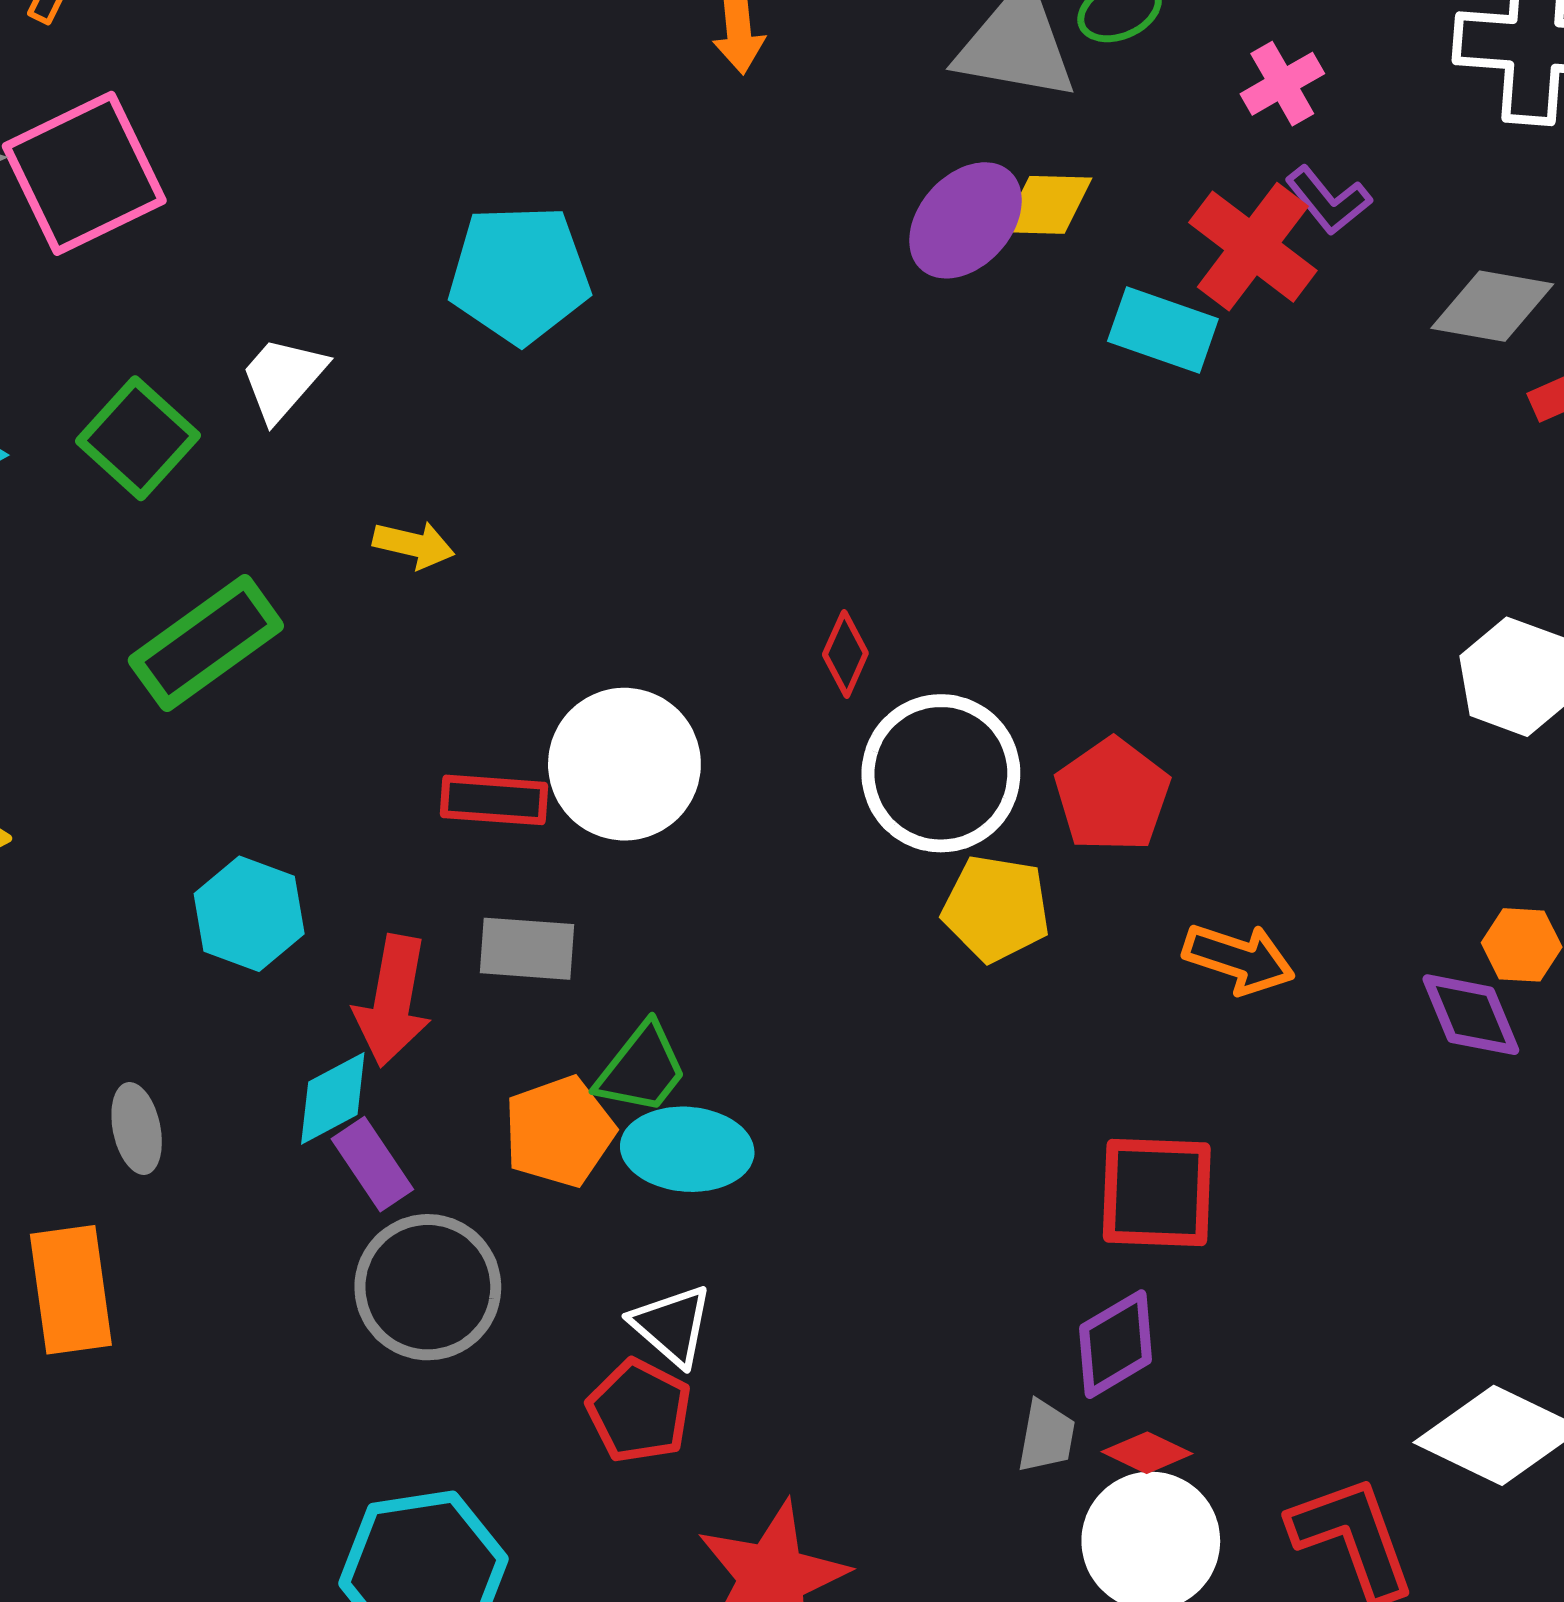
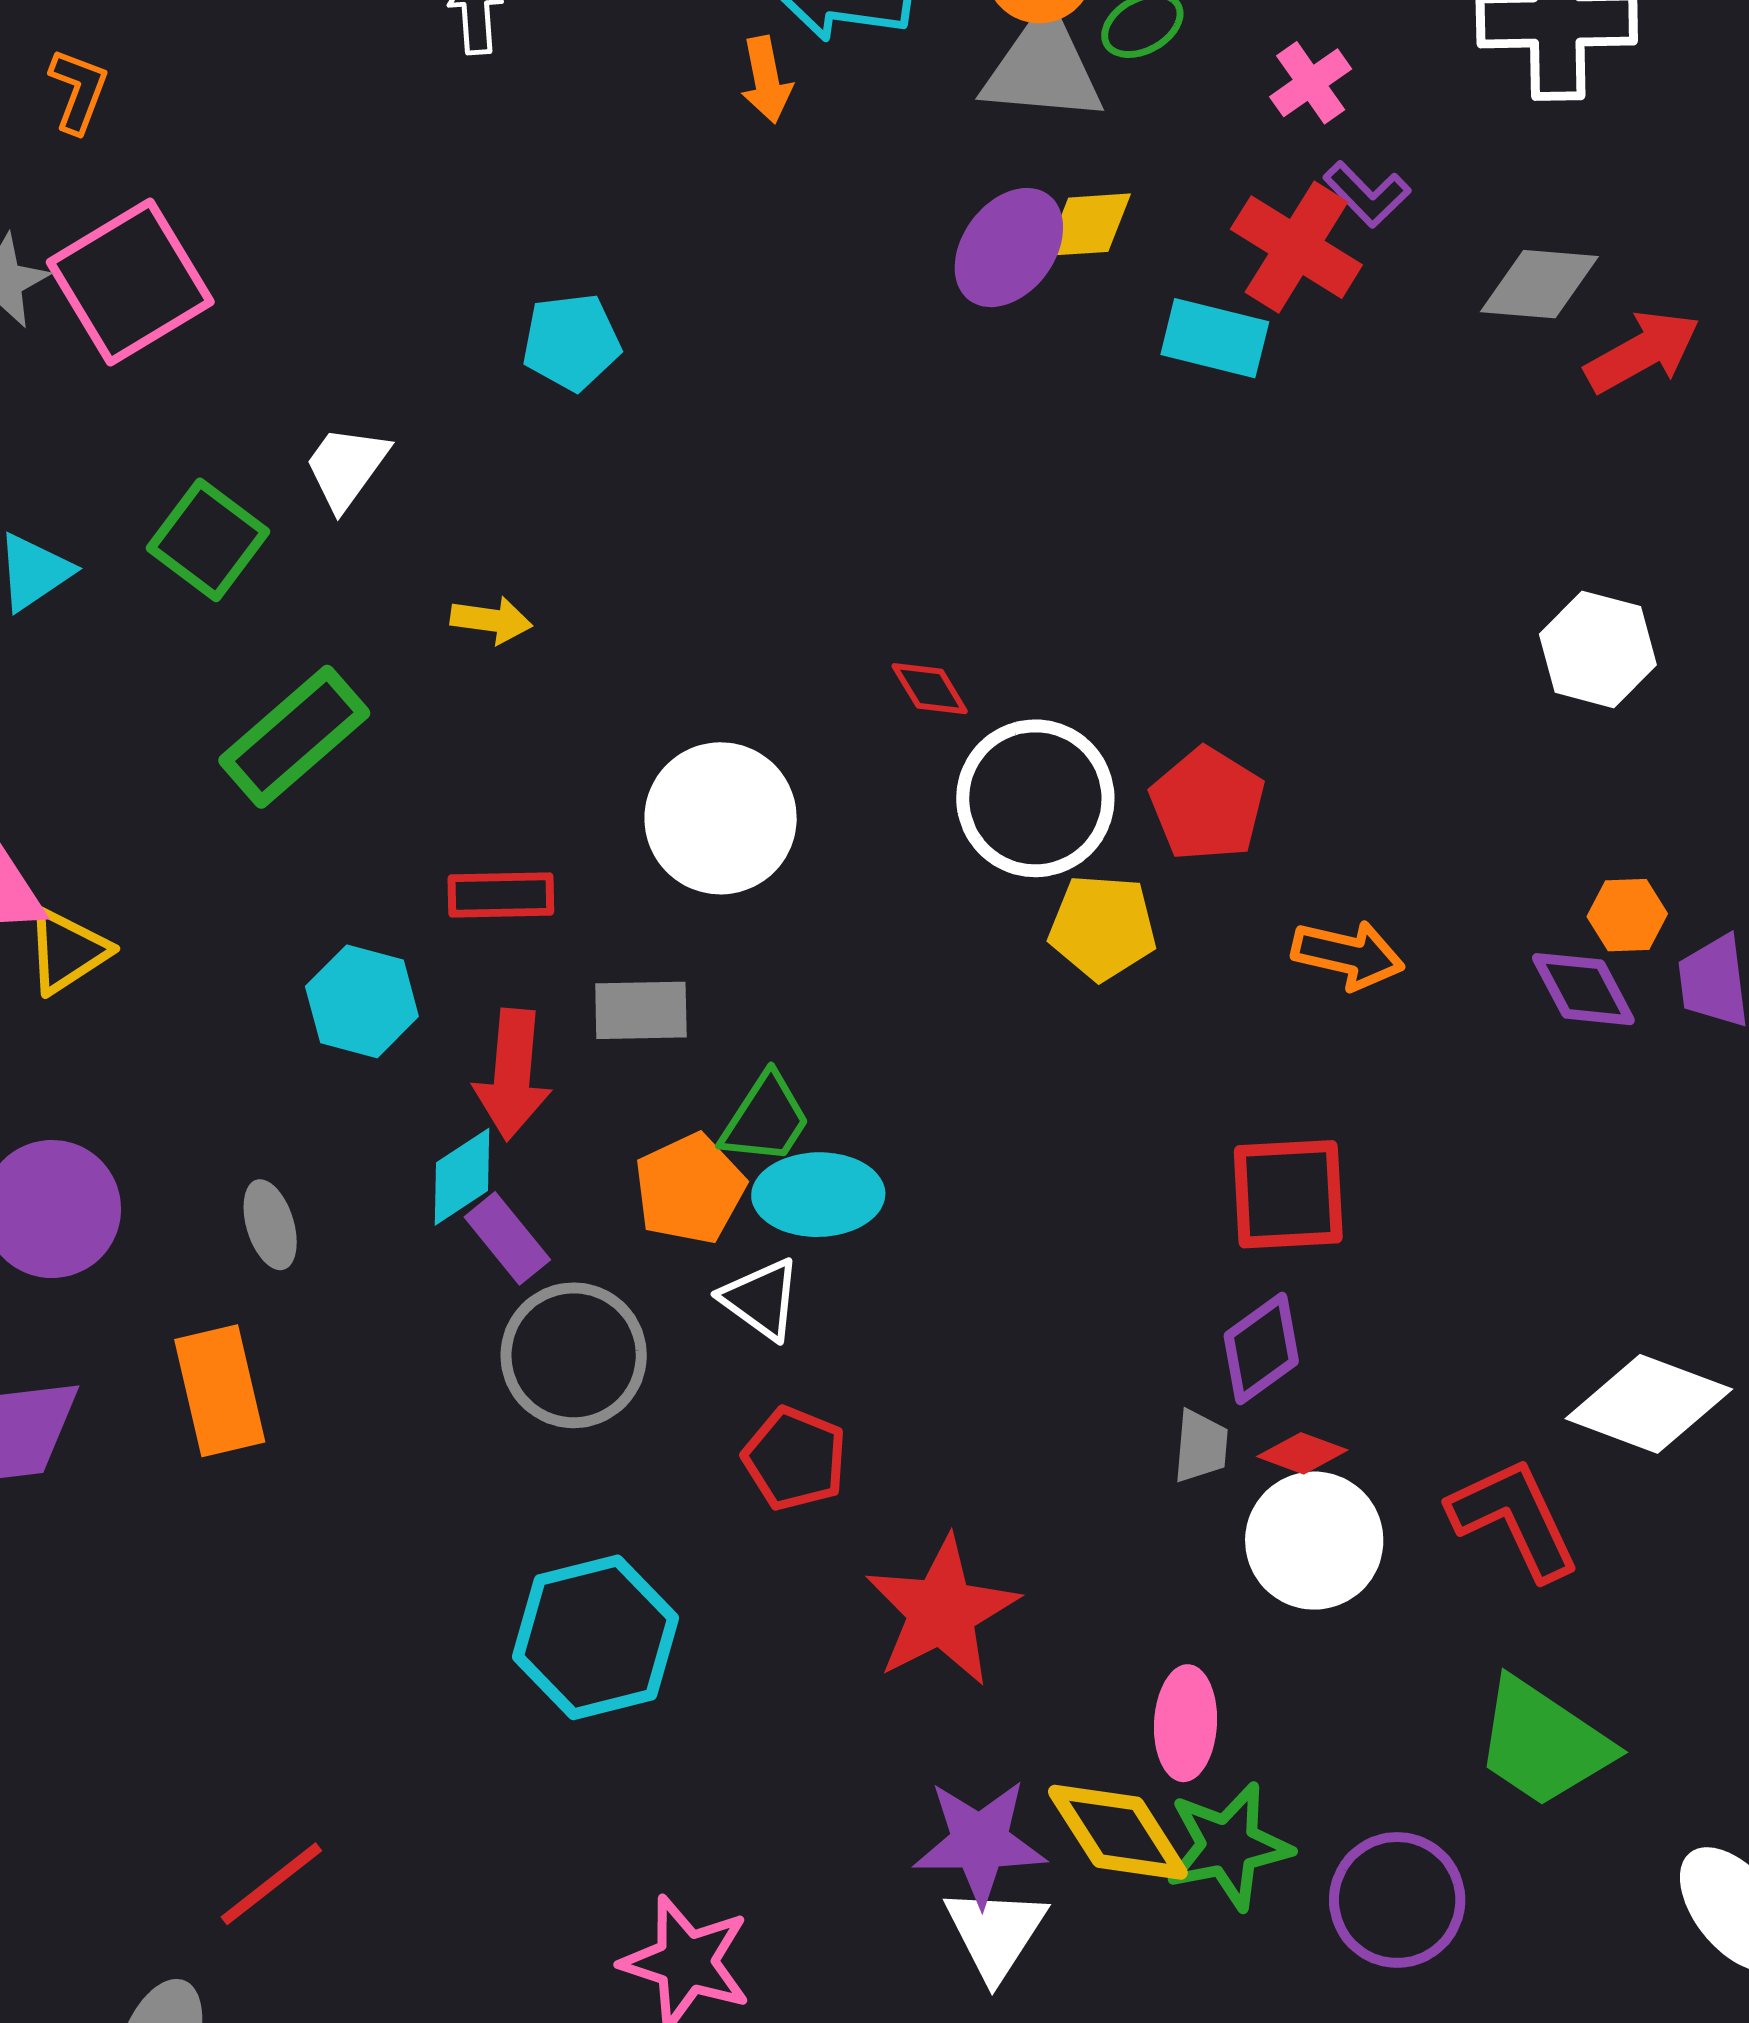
cyan pentagon: (519, 274) -> (571, 342), size x0.7
red diamond: (845, 654) -> (930, 689), turned -50
red rectangle: (494, 800) -> (501, 895), moved
white triangle: (672, 1325) -> (761, 1299), moved

